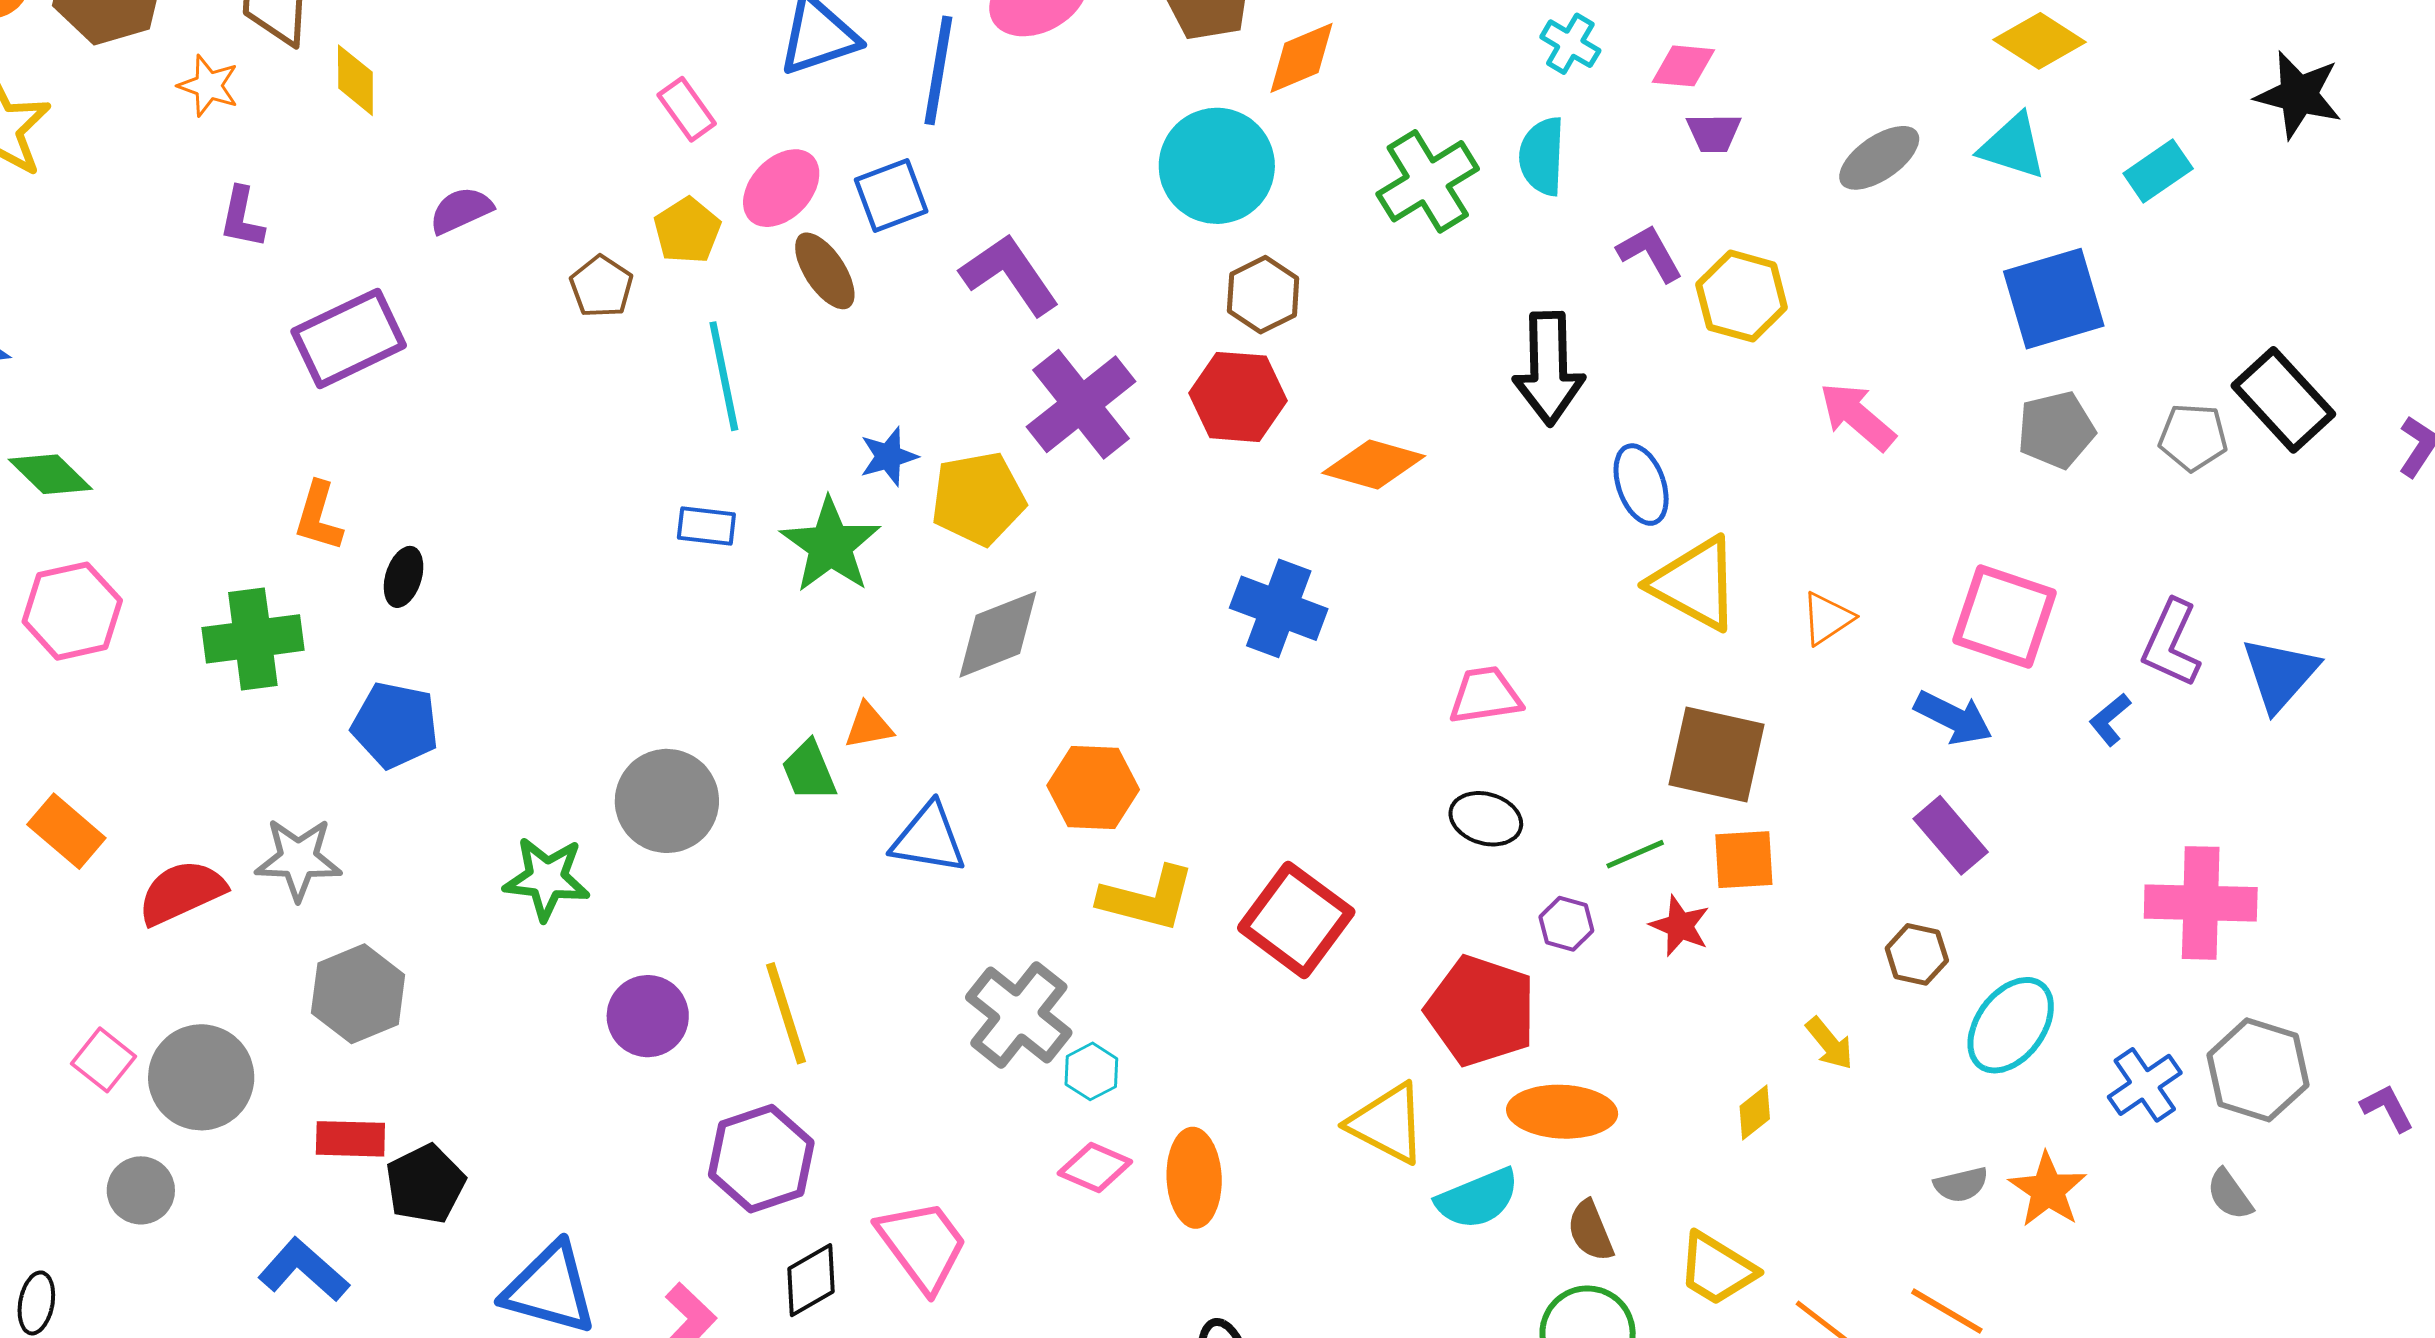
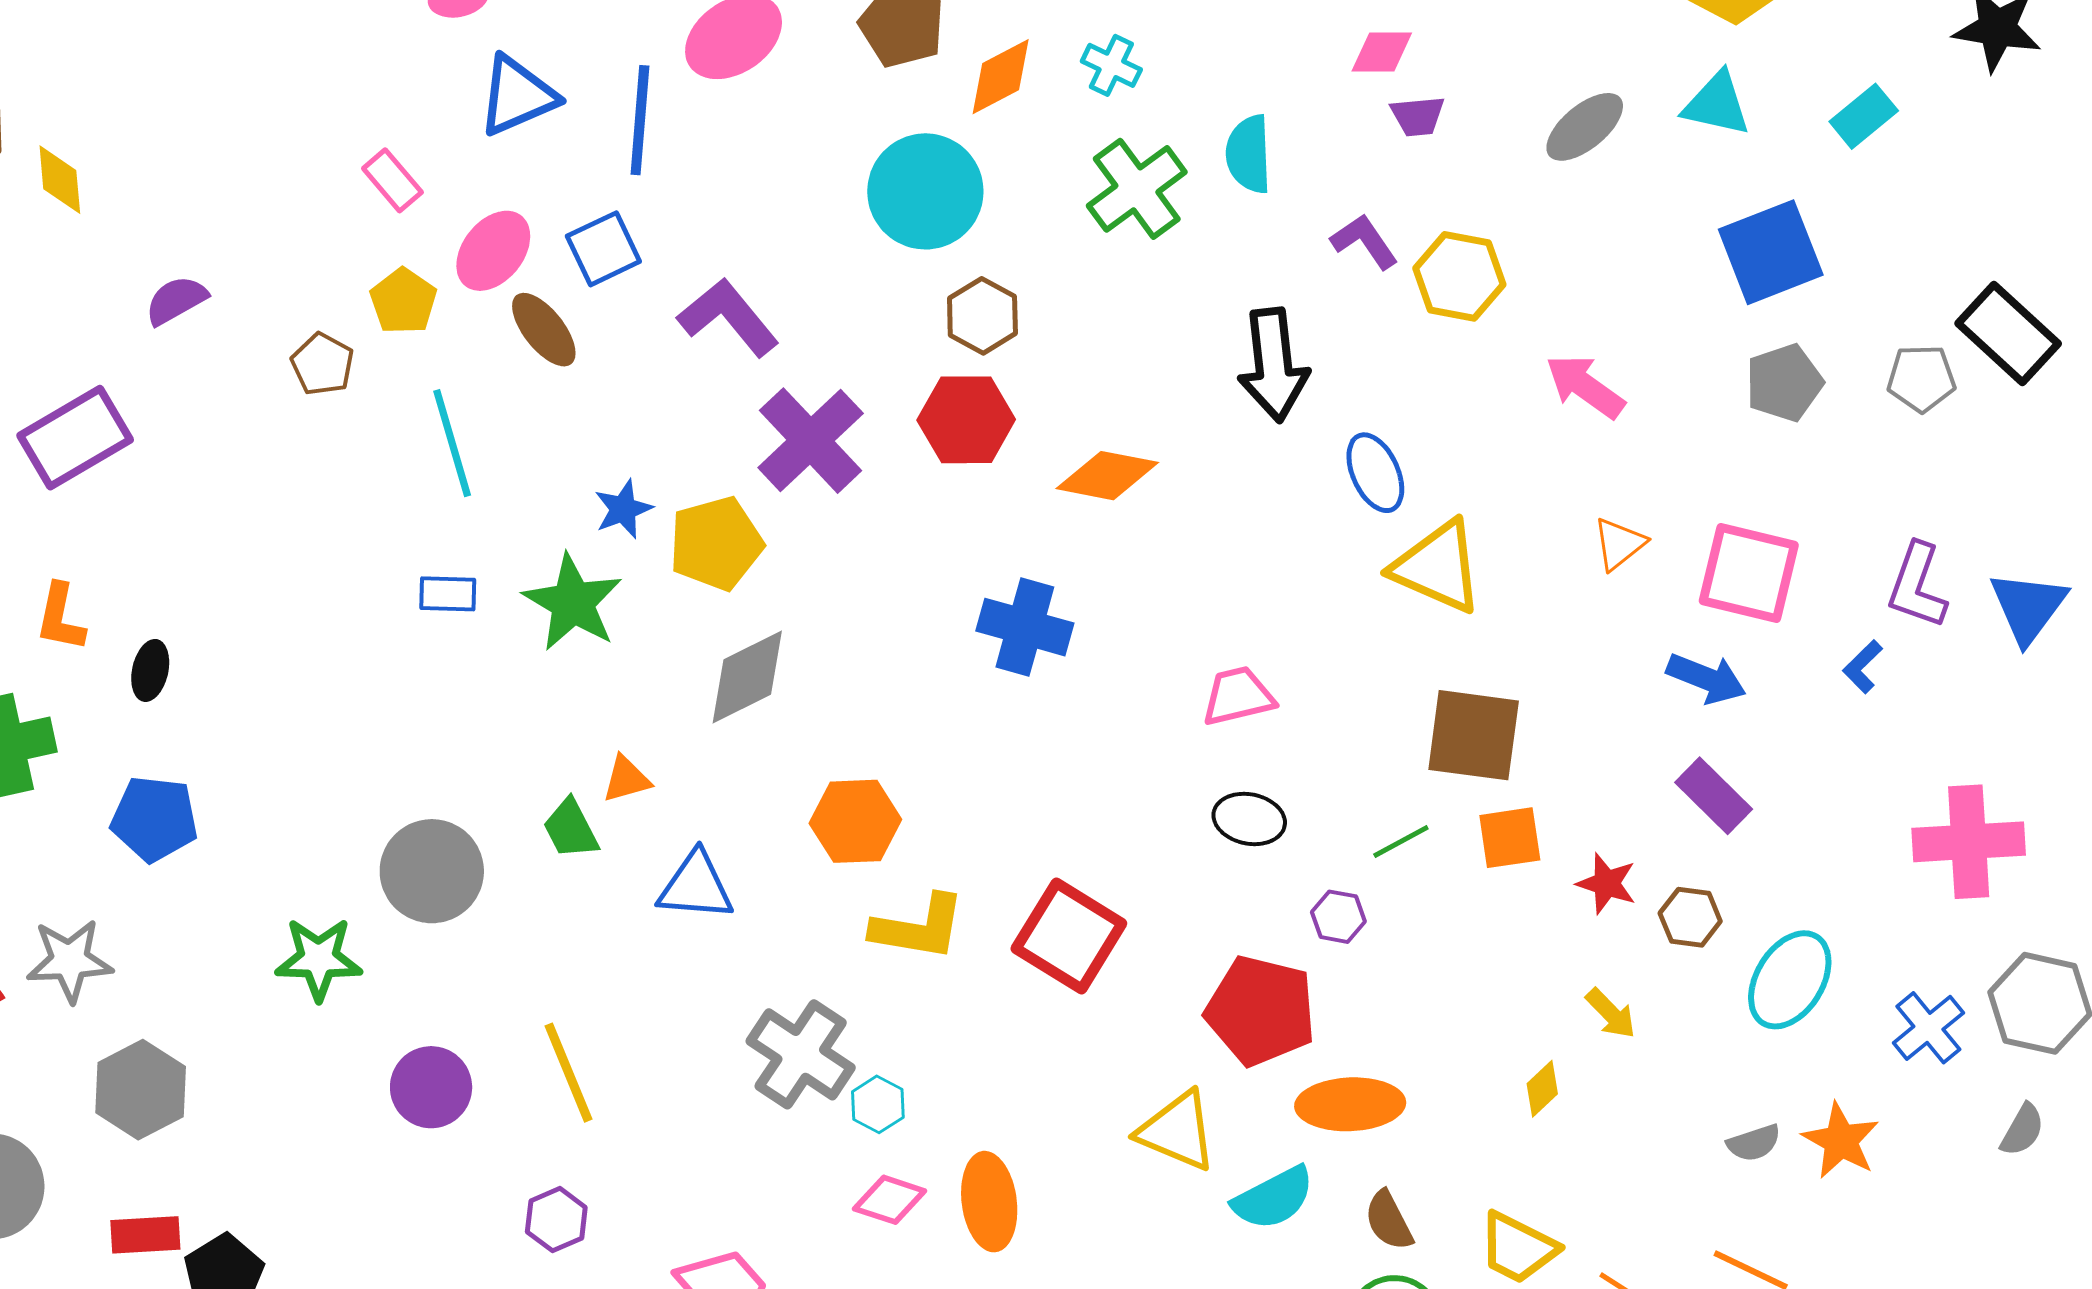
cyan cross: (1570, 44) -> (1111, 65), moved
orange triangle: (1827, 618) -> (1619, 544), moved
red star: (1680, 926) -> (1607, 883), moved
purple hexagon: (761, 1159) -> (556, 1220), size x0.6
gray semicircle: (2230, 1195) -> (2022, 1130), turned -110

